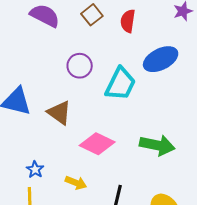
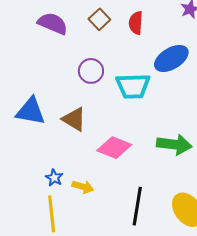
cyan trapezoid: (120, 84) -> (133, 86), turned 66
yellow arrow: (76, 183) -> (83, 187), moved

